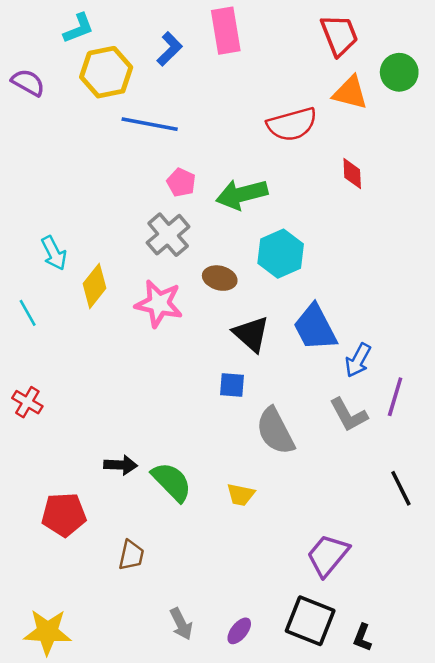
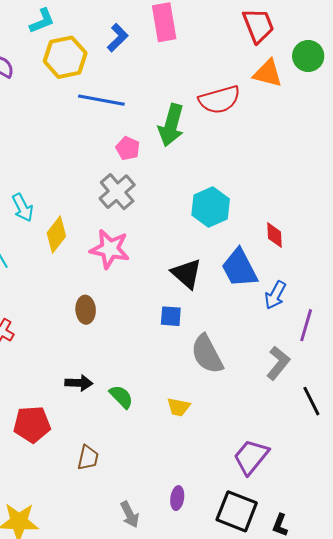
red diamond: (352, 173) -> (274, 235), moved
green arrow: (242, 194) -> (171, 125), moved, turned -60
brown ellipse: (220, 278) -> (86, 310), moved, turned 72
gray L-shape: (348, 415) -> (278, 363), moved, turned -112
green semicircle: (172, 482) -> (121, 397), size x0.7
purple ellipse: (239, 631) -> (177, 498), moved, turned -30

